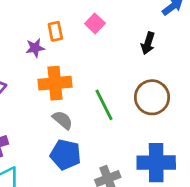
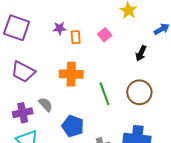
purple star: (35, 48) -> (60, 28), moved
gray semicircle: (63, 120) -> (46, 104), moved

